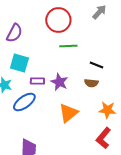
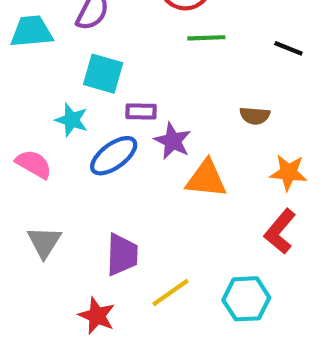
black line: (96, 65) -> (288, 48), moved
purple star: (59, 82) -> (173, 141), moved
orange triangle: (68, 113) -> (206, 179), turned 45

